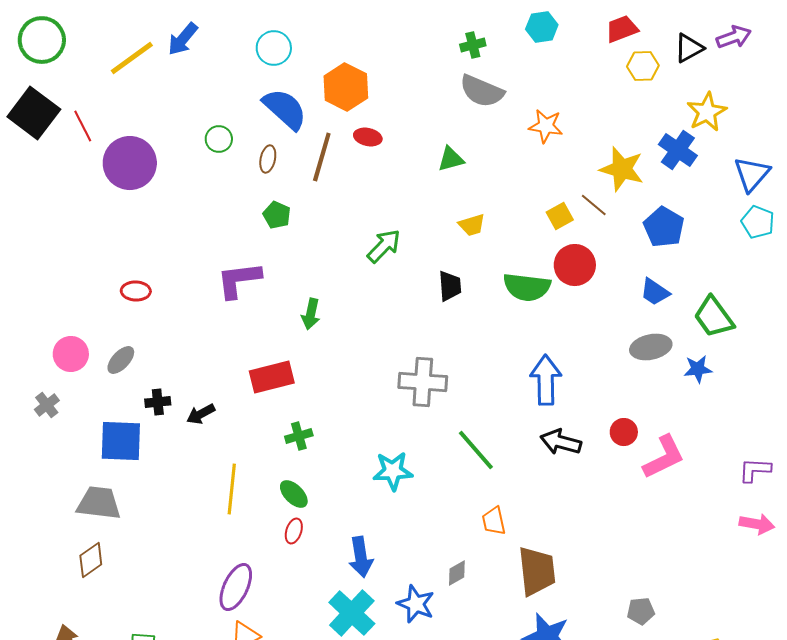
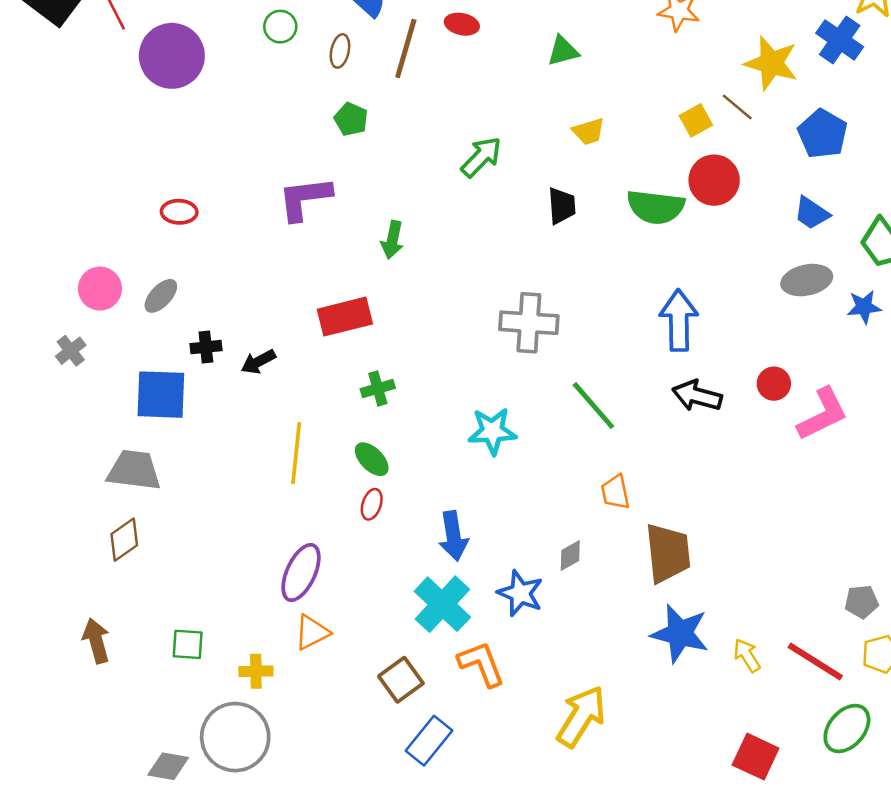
gray pentagon: (641, 611) -> (862, 602), moved

